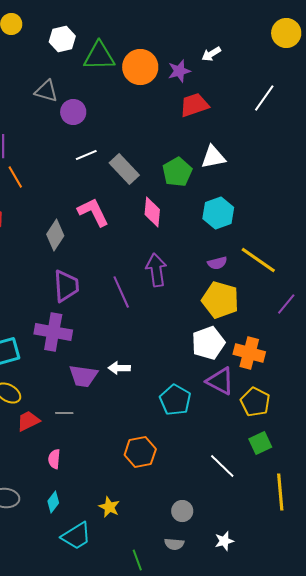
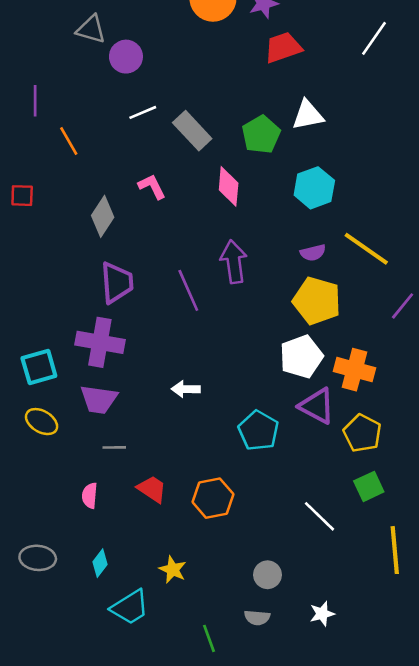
orange line: (15, 177) -> (69, 141), moved
pink L-shape: (93, 212) -> (152, 186), size x0.7
purple trapezoid: (83, 376) -> (99, 399), moved
red trapezoid: (28, 421) -> (152, 489), moved, turned 60
pink semicircle: (54, 459) -> (90, 496), moved

